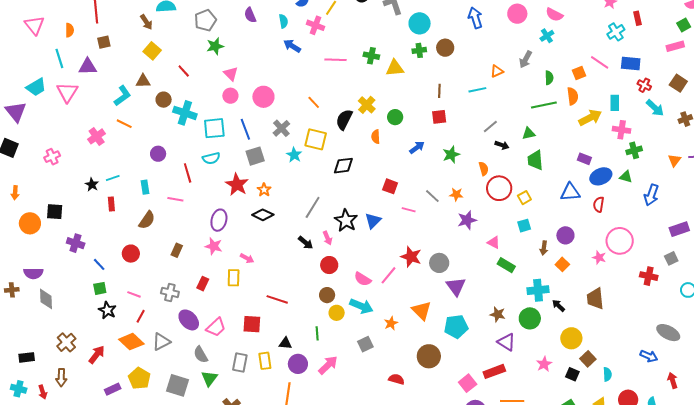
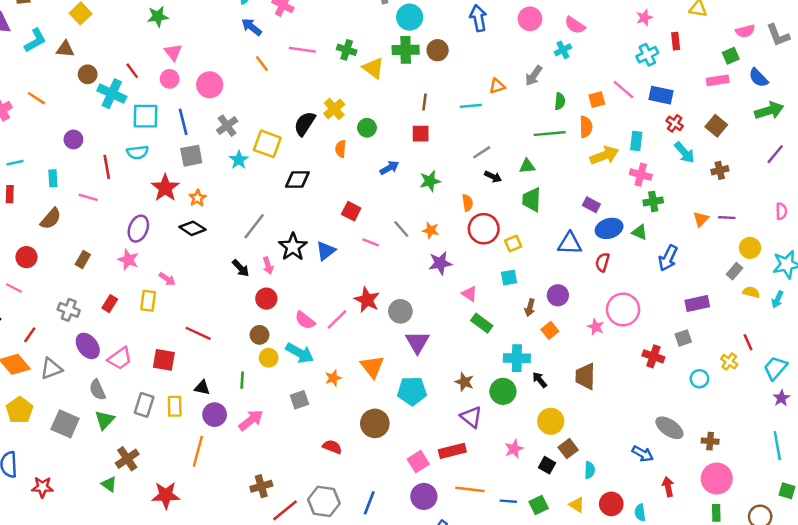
green cross: (419, 50) -> (406, 50), size x1.5
yellow triangle: (395, 68) -> (373, 68), turned 36
red line: (184, 71) -> (132, 71), moved
cyan L-shape: (122, 96) -> (35, 40), moved
orange line: (314, 102) -> (262, 63), moved
pink line: (134, 294) -> (14, 288), moved

